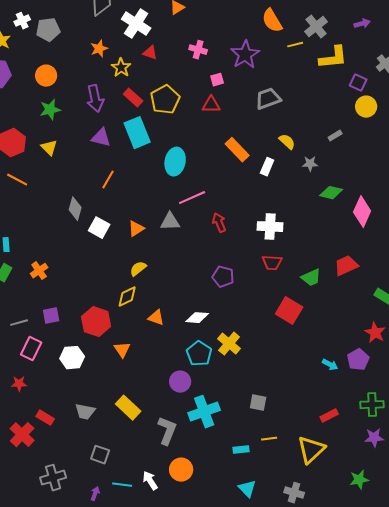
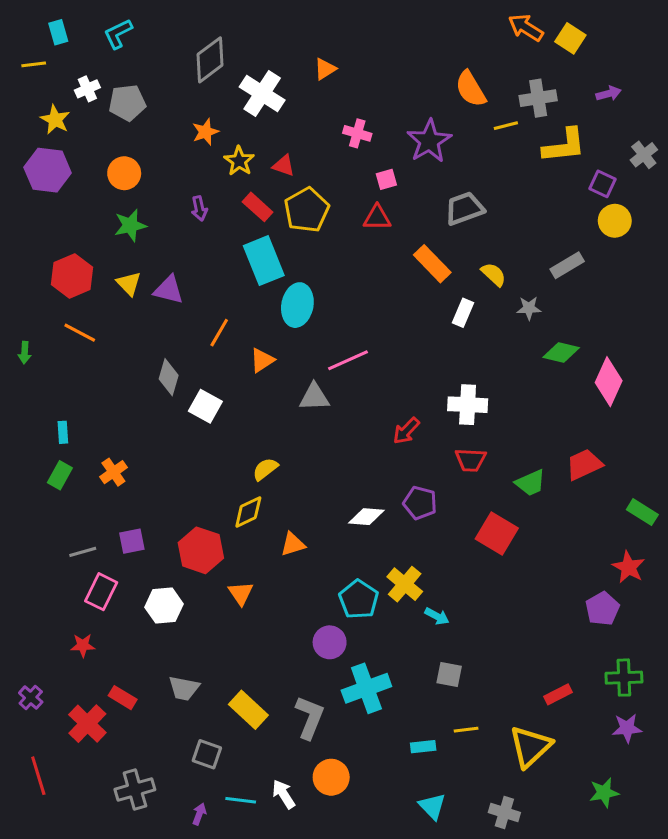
gray cross: (316, 27) -> (538, 98), turned 30
red triangle: (150, 53) -> (284, 166), moved
purple arrow: (95, 99) -> (199, 208), size x0.6
gray rectangle: (335, 136) -> (567, 265), size x1.5
purple triangle: (101, 138) -> (169, 290), moved
orange rectangle: (237, 150) -> (432, 264), moved
cyan ellipse: (175, 162) -> (297, 305), moved
red arrow: (219, 223) -> (406, 431), moved, turned -114
orange triangle: (136, 229) -> (262, 360), moved
purple pentagon: (223, 277) -> (420, 503), moved
orange triangle: (156, 318) -> (293, 544), turned -36
white diamond: (197, 318) -> (366, 517), moved
cyan arrow: (330, 365) -> (437, 616), moved
yellow rectangle: (128, 408) -> (248, 710), moved

